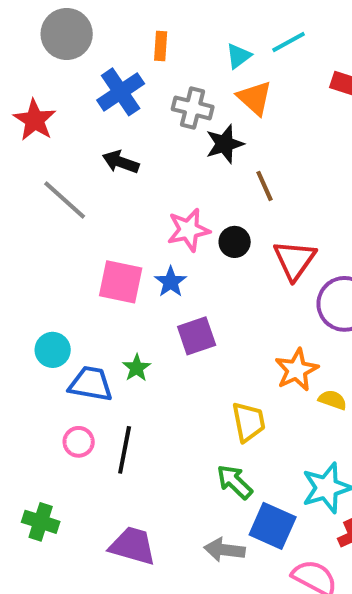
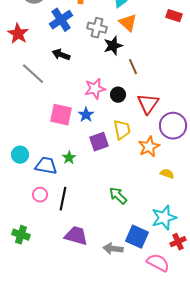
cyan circle: (53, 350) -> (20, 155), moved
orange star: (297, 370) -> (149, 147), moved
yellow trapezoid: (249, 422) -> (122, 130), moved
green arrow: (235, 482) -> (118, 196), moved
purple trapezoid: (133, 546) -> (76, 236), moved

